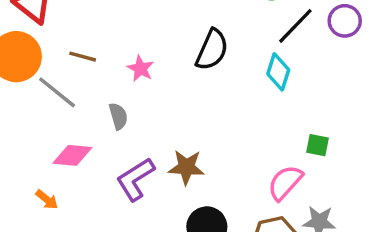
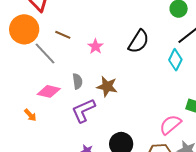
gray semicircle: (118, 116) -> (77, 81), moved
brown star: (186, 167) -> (107, 86), moved

